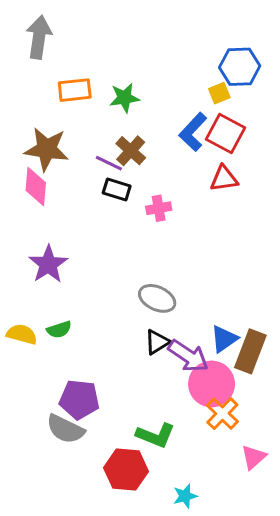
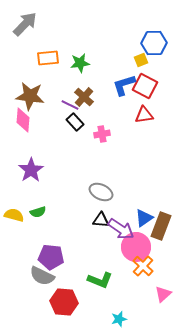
gray arrow: (39, 37) -> (25, 24), turned 36
blue L-shape: (193, 132) -> (124, 85), turned 30
black rectangle: (117, 190) -> (75, 122), turned 30
black triangle: (157, 342) -> (101, 220), turned 36
red hexagon: (126, 470) -> (64, 302), moved

